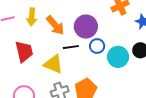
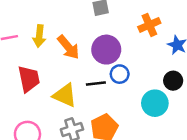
black line: (71, 47) -> (96, 84), moved
cyan circle: (118, 57) -> (155, 103), moved

